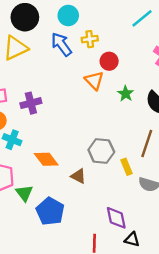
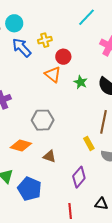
cyan circle: (68, 15) -> (14, 23), moved
gray hexagon: (101, 151) -> (43, 120), moved
orange diamond: (46, 159) -> (21, 146), turned -30
purple diamond: (116, 218) -> (79, 177), moved, turned 60

